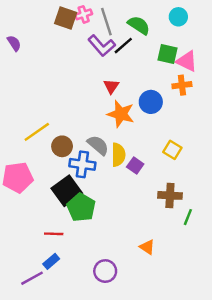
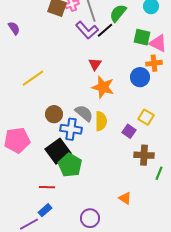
green semicircle: (139, 25) -> (118, 13), turned -84
blue circle: (151, 102) -> (140, 77), moved
yellow line: (37, 132) -> (33, 78), moved
purple square: (135, 165) -> (129, 131), moved

